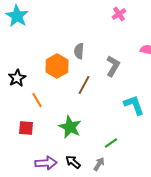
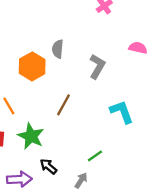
brown line: (84, 85) -> (64, 105), moved
green star: (70, 127) -> (31, 136), moved
black arrow: (73, 162) -> (48, 166), moved

